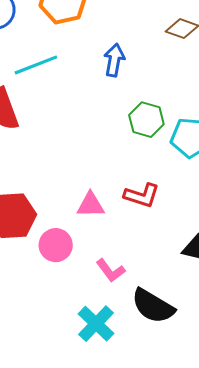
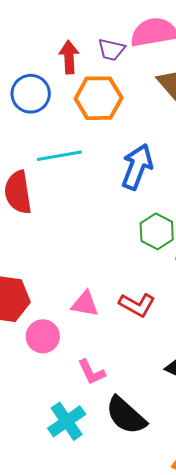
blue arrow: (114, 60) -> (137, 167), size x1.4

